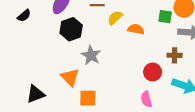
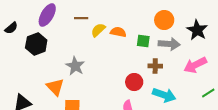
green square: (165, 17) -> (143, 41), moved
black hexagon: (71, 29) -> (36, 44), moved
orange semicircle: (136, 29) -> (118, 32), moved

